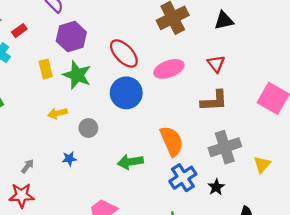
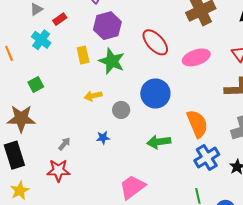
blue circle: (126, 93) -> (155, 93), moved

